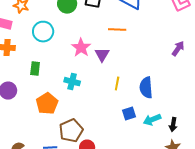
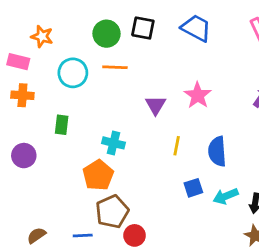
orange line: (117, 30) -> (115, 67), moved
pink star: (81, 48) -> (198, 95), moved
orange pentagon: (47, 104) -> (98, 175), moved

